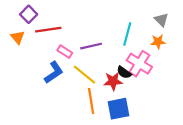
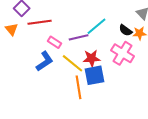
cyan line: (127, 34) -> (97, 26), moved, turned 35
black semicircle: (124, 72) -> (126, 30), moved
red star: (113, 81) -> (92, 58), moved
blue square: (119, 109) -> (95, 75), moved

